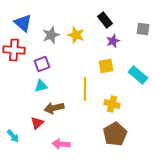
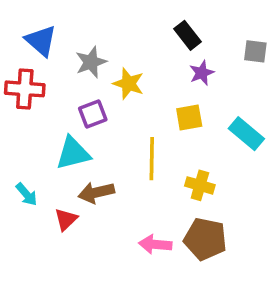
yellow star: (76, 35) -> (128, 84), moved
purple square: (42, 64) -> (93, 114), moved
cyan triangle: (41, 86) -> (73, 153), size x1.5
brown pentagon: (115, 134) -> (205, 239), turned -30
cyan arrow: (13, 136) -> (27, 194), moved
pink arrow: (61, 144) -> (155, 244), moved

